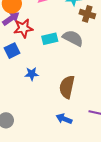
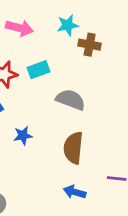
gray semicircle: (73, 38) -> (71, 100), moved
cyan rectangle: (50, 39) -> (38, 70), moved

